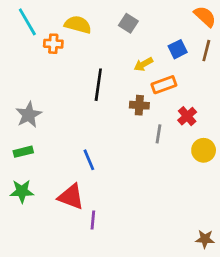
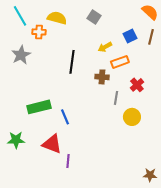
gray star: (29, 115) -> (21, 55), moved
yellow circle: (204, 150) -> (132, 117), moved
green rectangle: (23, 152) -> (39, 107), moved, size x1.6

